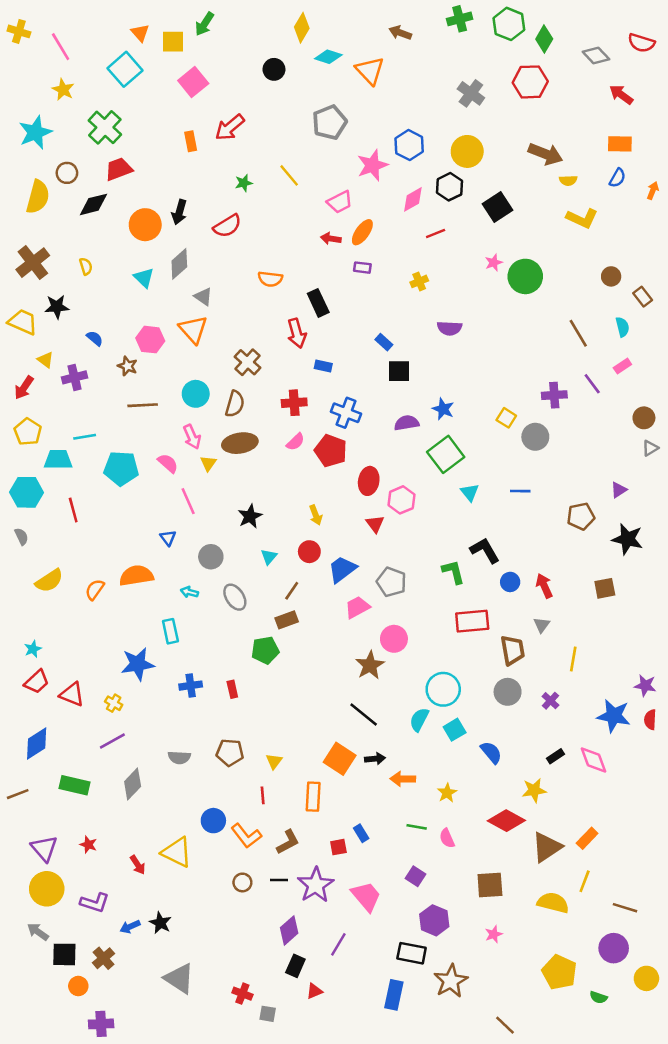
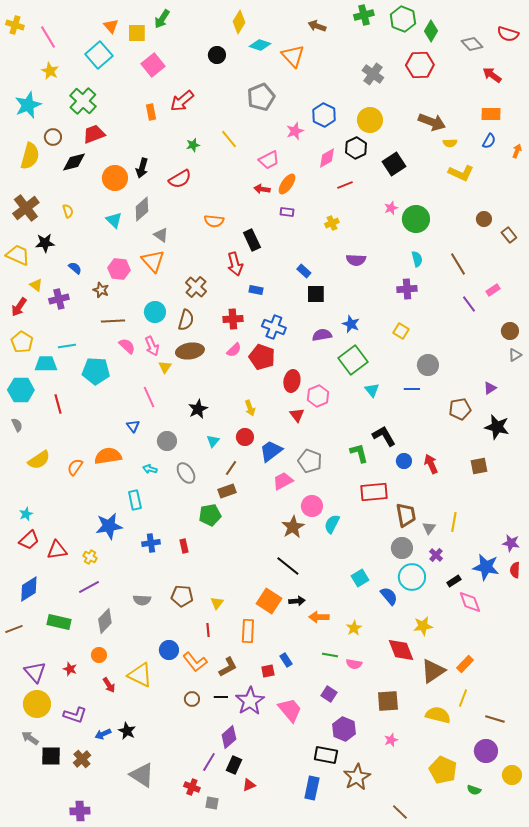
pink star: (372, 165) -> (295, 131), size x0.7
cyan semicircle: (622, 327) -> (417, 259), moved
purple cross: (554, 395) -> (407, 289), moved
gray circle: (535, 437) -> (428, 365), moved
pink semicircle: (168, 463) -> (127, 346), moved
gray triangle: (542, 625) -> (429, 528), moved
cyan circle: (443, 689) -> (412, 577), moved
red triangle: (72, 694) -> (57, 550), turned -30
cyan semicircle: (419, 720) -> (332, 524), moved
black rectangle: (556, 756) -> (454, 581), moved
red diamond: (506, 821) -> (401, 650), turned 40
pink semicircle: (447, 838) -> (354, 664), turned -56
purple line: (338, 944) -> (209, 762), moved
orange circle: (78, 986) -> (99, 655), moved

